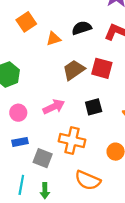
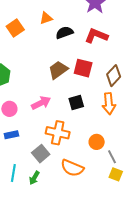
orange triangle: (54, 39) -> (46, 18), moved
gray square: (43, 158) -> (41, 154), moved, turned 30
green arrow: (45, 191) -> (34, 178), turned 32

